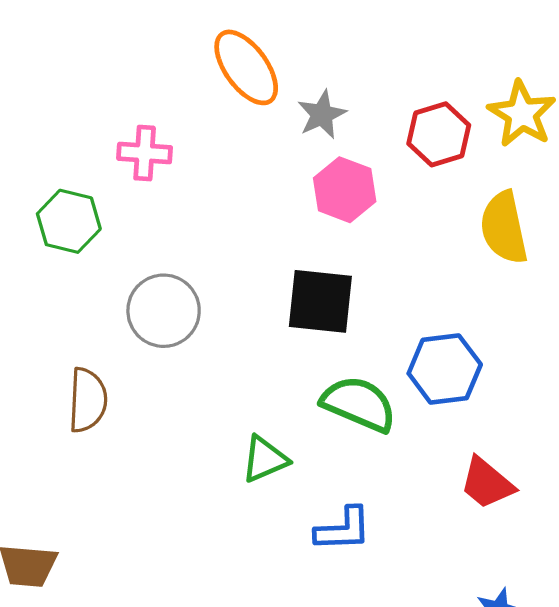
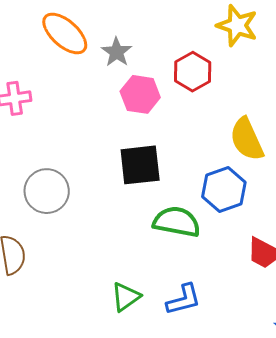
red hexagon: (439, 134) -> (193, 72), moved
yellow semicircle: (504, 228) -> (247, 139), moved
green triangle: (265, 459) -> (126, 297), moved

